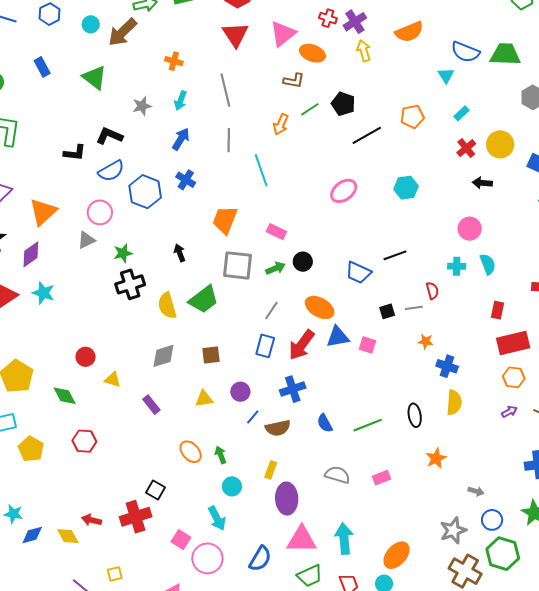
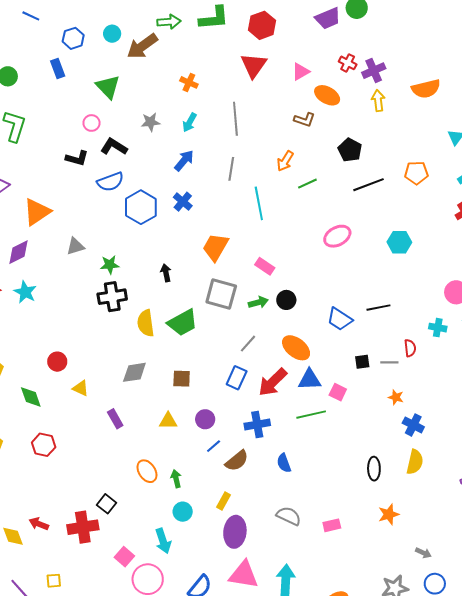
blue hexagon: (49, 14) -> (73, 38), moved
pink triangle: (283, 34) -> (301, 72), size x0.7
green line: (310, 109) -> (307, 184), moved
pink circle: (100, 212) -> (92, 123), moved, size x0.7
green line: (368, 425) -> (311, 415), moved
brown semicircle: (278, 428) -> (237, 461), turned -35

